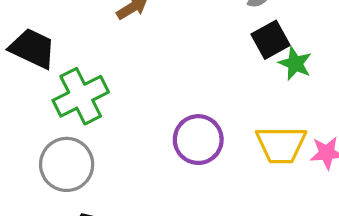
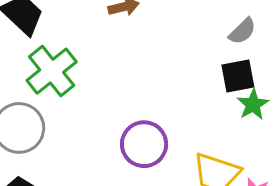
green cross: (81, 96) -> (52, 71), turned -30

